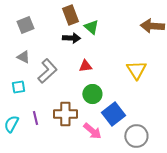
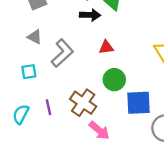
brown cross: (65, 114) -> (83, 103), turned 35
blue square: (113, 114) -> (139, 103), turned 35
pink arrow: (92, 131) -> (99, 130), moved

